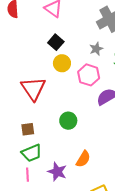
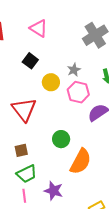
black square: (56, 42) -> (30, 61), moved
gray star: (96, 49) -> (74, 70), moved
orange semicircle: (83, 159) -> (81, 161), moved, size x1.5

